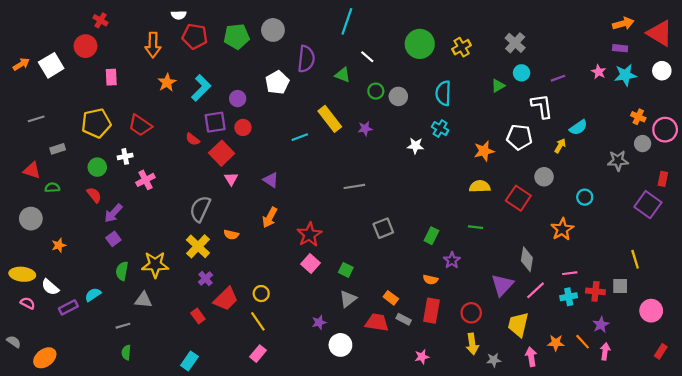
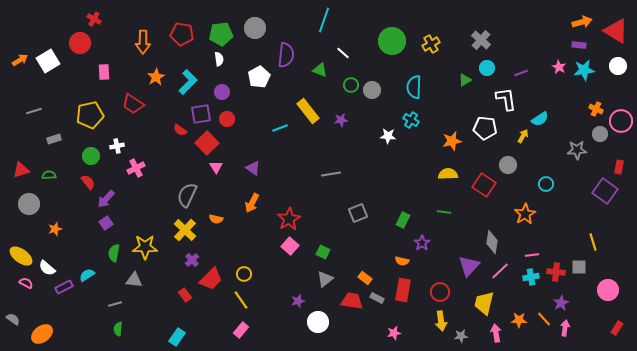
white semicircle: (179, 15) -> (219, 59), moved, turned -96
red trapezoid: (140, 125) -> (133, 104), moved
red triangle: (32, 170) -> (21, 170), moved, turned -36
yellow ellipse: (22, 274) -> (21, 256), turned 30

